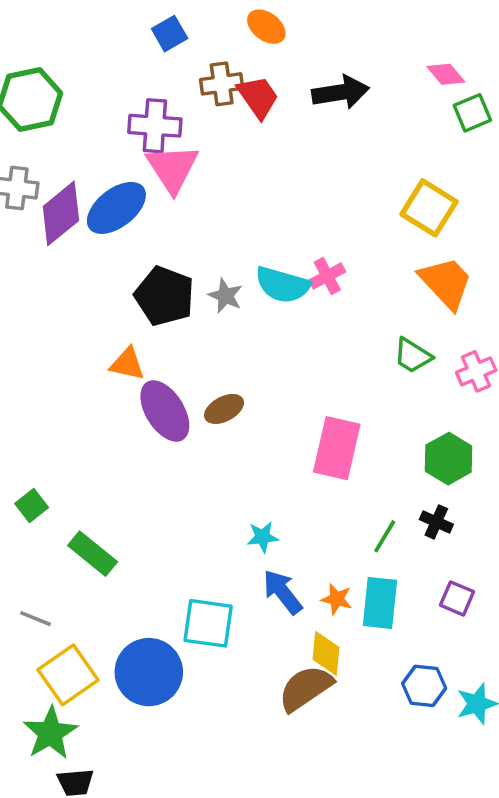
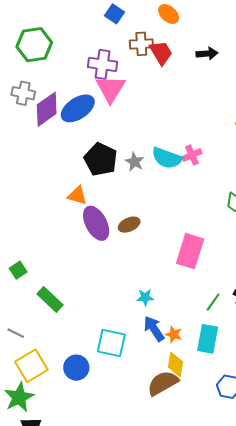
blue square: (170, 34) -> (115, 14), turned -30
black arrow: (341, 92) -> (207, 54), size x0.7
orange star: (337, 599) -> (174, 334), moved
blue circle: (149, 672) -> (76, 368), size x0.7

